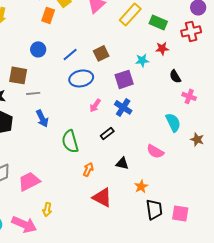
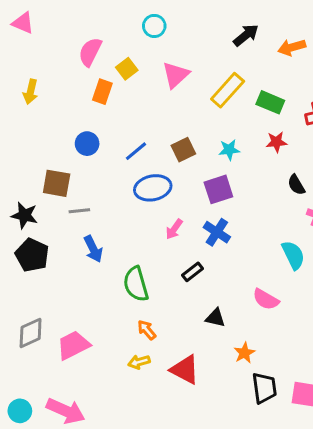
cyan star: (142, 60) -> (229, 150), moved
orange arrow: (88, 169) -> (147, 330), moved, turned -64
yellow arrow: (47, 209) -> (139, 362), moved, turned 64

